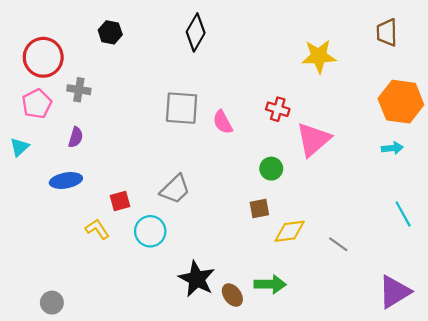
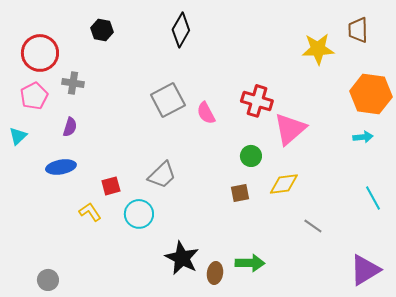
yellow star: (319, 56) -> (318, 49), moved
gray square: (182, 108) -> (168, 100), turned -32
red cross: (278, 109) -> (257, 101), size x1.4
yellow diamond: (290, 231) -> (284, 184), moved
brown ellipse: (232, 295) -> (215, 273), turned 45

